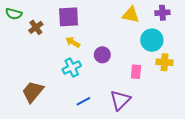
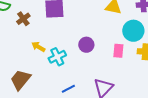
yellow arrow: (73, 42) -> (38, 47), moved
pink rectangle: (136, 72) -> (118, 51), moved

